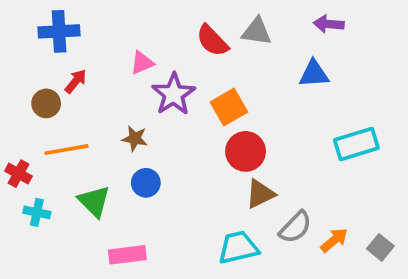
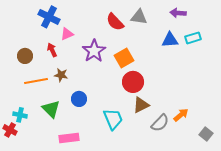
blue cross: (59, 31) -> (49, 17), moved, turned 30
pink triangle: (142, 63) -> (67, 34), moved
red arrow: (76, 81) -> (52, 50), moved, turned -64
brown star: (135, 139) -> (61, 75), moved
cyan rectangle: (356, 144) -> (193, 38), moved, size x0.7
red cross: (18, 174) -> (10, 130), moved
orange arrow: (334, 240) -> (181, 115), moved
cyan trapezoid: (238, 247) -> (113, 119), moved, turned 80

